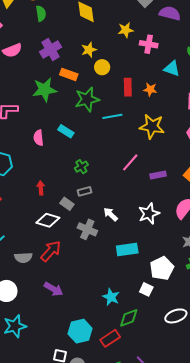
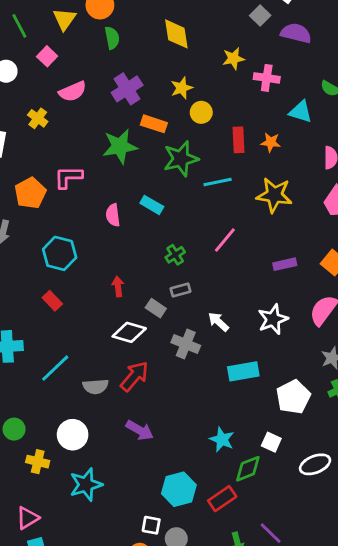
pink line: (130, 162) -> (225, 240), moved
white square: (146, 289) -> (271, 442), moved

